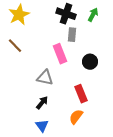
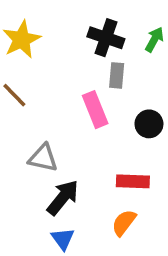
gray triangle: (45, 78) -> (43, 158), moved
red rectangle: (81, 94) -> (133, 181), turned -66
black arrow: (42, 103) -> (63, 198), size x1.5

